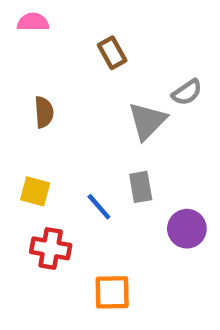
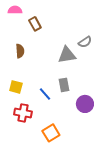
brown rectangle: (112, 53) -> (35, 24), moved
gray triangle: (147, 121) -> (67, 55), turned 36
orange square: (112, 292) -> (51, 133), turned -30

